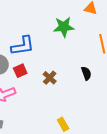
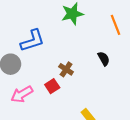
red square: (20, 71) -> (52, 86), moved

